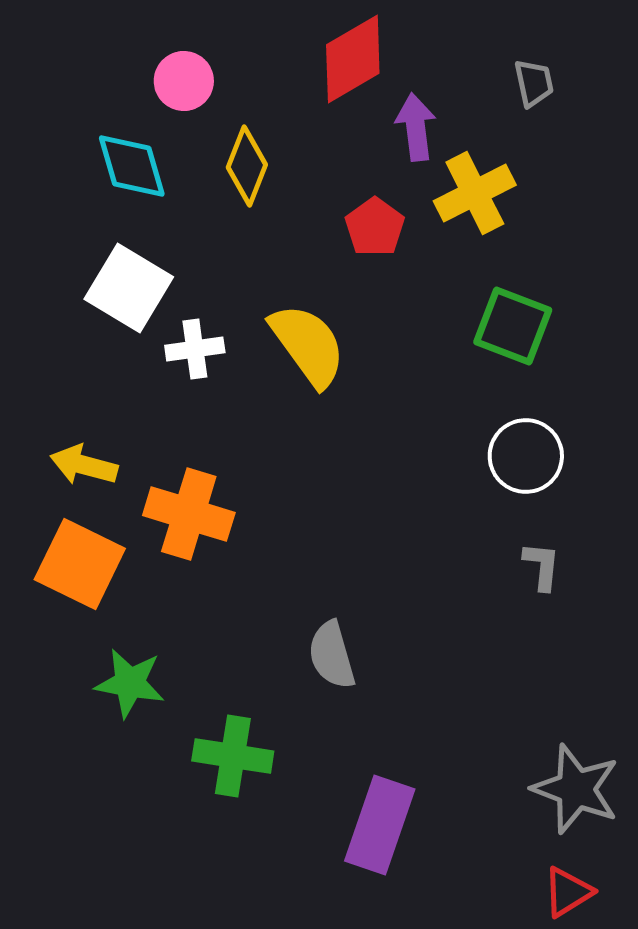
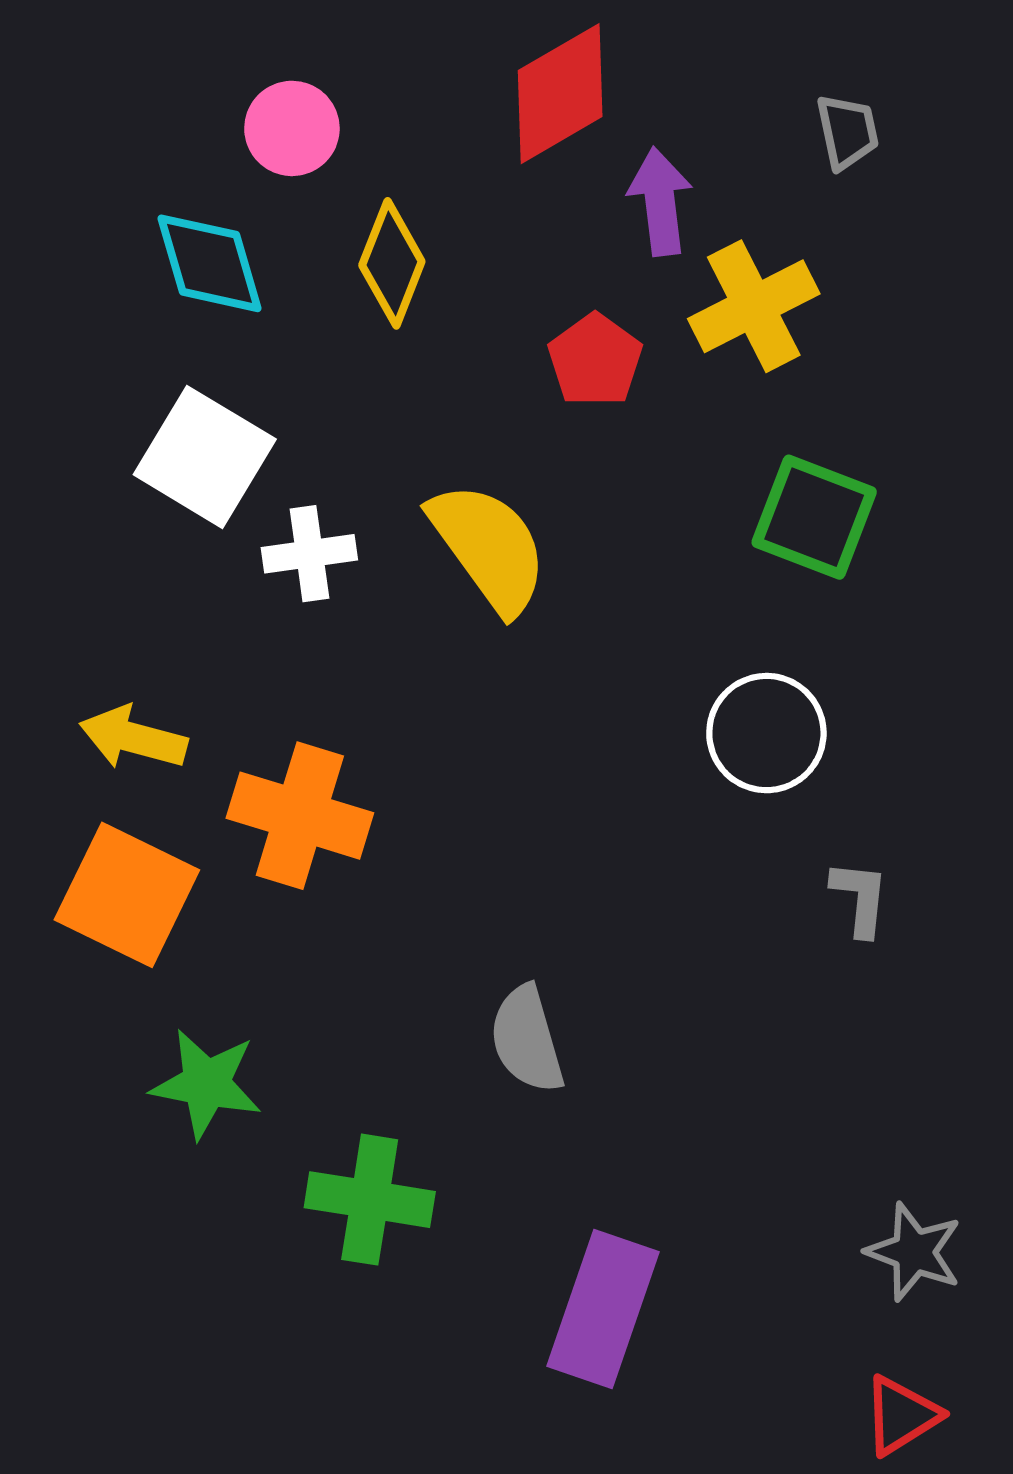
white circle: (526, 456) -> (766, 733), moved
gray star: (576, 789) -> (914, 1252), size x0.7

